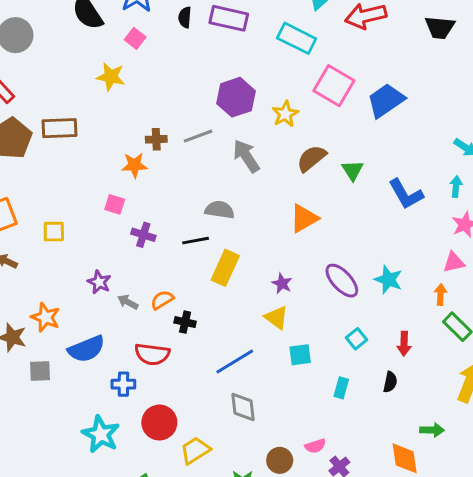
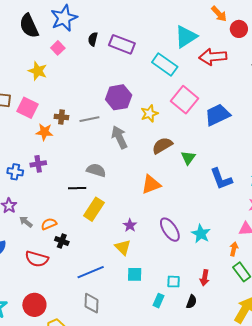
pink square: (115, 204) -> (27, 108), moved, size x1.5
purple cross: (143, 235) -> (38, 164), moved, turned -35
cyan square: (357, 339) -> (174, 282), moved, turned 32
blue cross: (123, 384) -> (15, 172), moved

